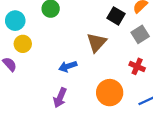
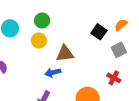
brown triangle: (97, 42) -> (65, 54), moved, turned 36
yellow circle: (23, 44) -> (39, 40), moved

